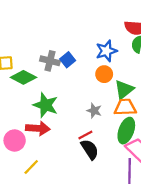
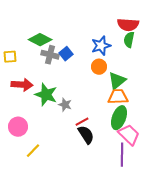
green diamond: (23, 77) -> (40, 40), moved
gray star: (94, 111) -> (65, 105), moved
red arrow: (38, 128) -> (22, 85), moved

